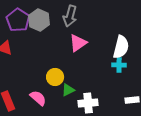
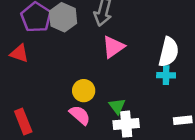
green triangle: (68, 90) -> (117, 106), moved, turned -40
pink semicircle: (38, 98) -> (80, 115), moved

